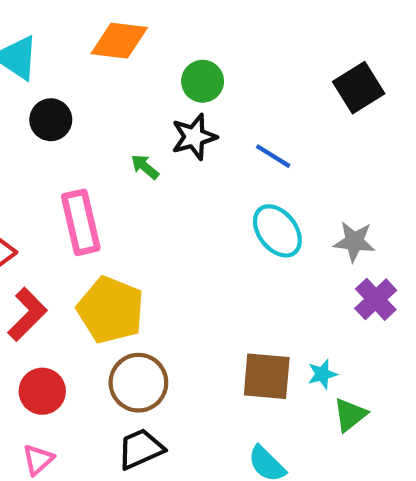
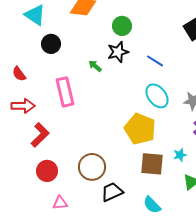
yellow pentagon: (111, 310) -> (140, 129), moved
cyan star: (322, 374) -> (180, 155), moved
black trapezoid: (141, 449) -> (112, 192), moved
pink triangle: (38, 460) -> (60, 203), moved, turned 35

